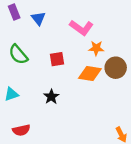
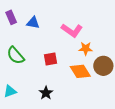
blue triangle: (38, 18) -> (33, 23), turned -40
orange diamond: (90, 73) -> (80, 71), turned 50

